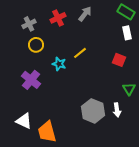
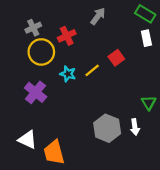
red cross: (58, 18) -> (67, 36), moved
yellow circle: (36, 45) -> (41, 52), size x1.5
yellow line: (80, 53) -> (92, 70), moved
red square: (119, 60) -> (116, 58), moved, turned 32

